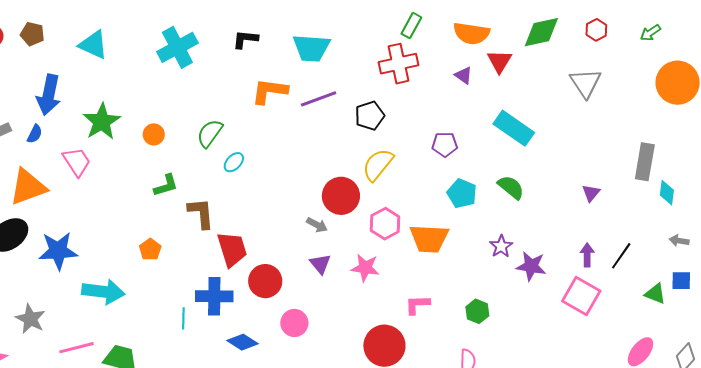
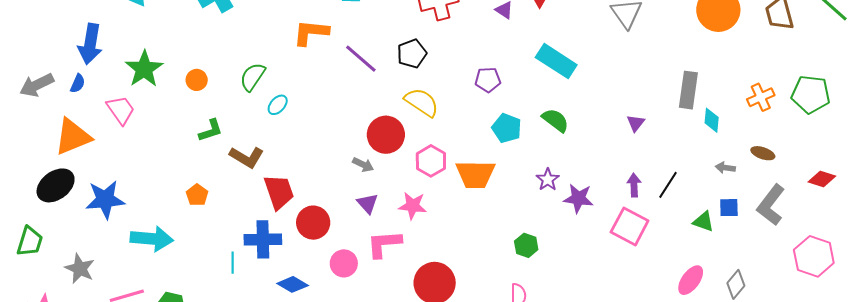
purple line: (319, 99) -> (361, 59), moved, turned 63
yellow semicircle: (378, 165) -> (422, 102), turned 87
brown L-shape: (201, 213) -> (247, 157), turned 128
pink L-shape: (417, 305) -> (384, 244), moved, size x1.4

